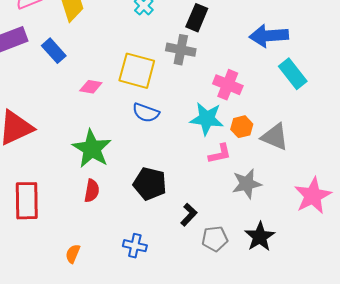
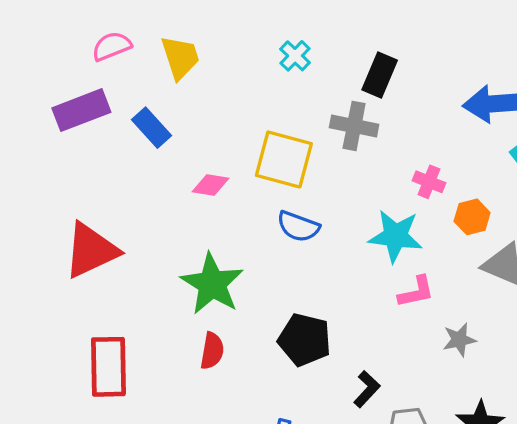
pink cross: (228, 85) -> (429, 182), size x0.7
orange hexagon: (242, 127) -> (472, 217), moved
gray star: (247, 184) -> (459, 340), size x0.7

